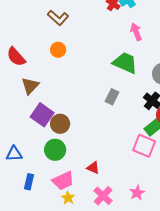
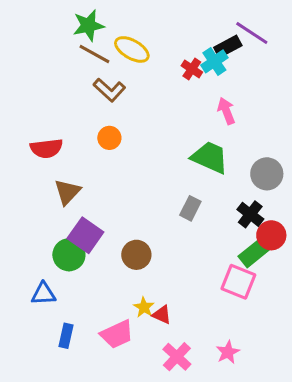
red semicircle: (16, 57) -> (46, 148), turned -55
brown circle: (60, 124) -> (136, 255), moved
green circle: (55, 150) -> (69, 255), moved
yellow star: (68, 198) -> (144, 307), moved

